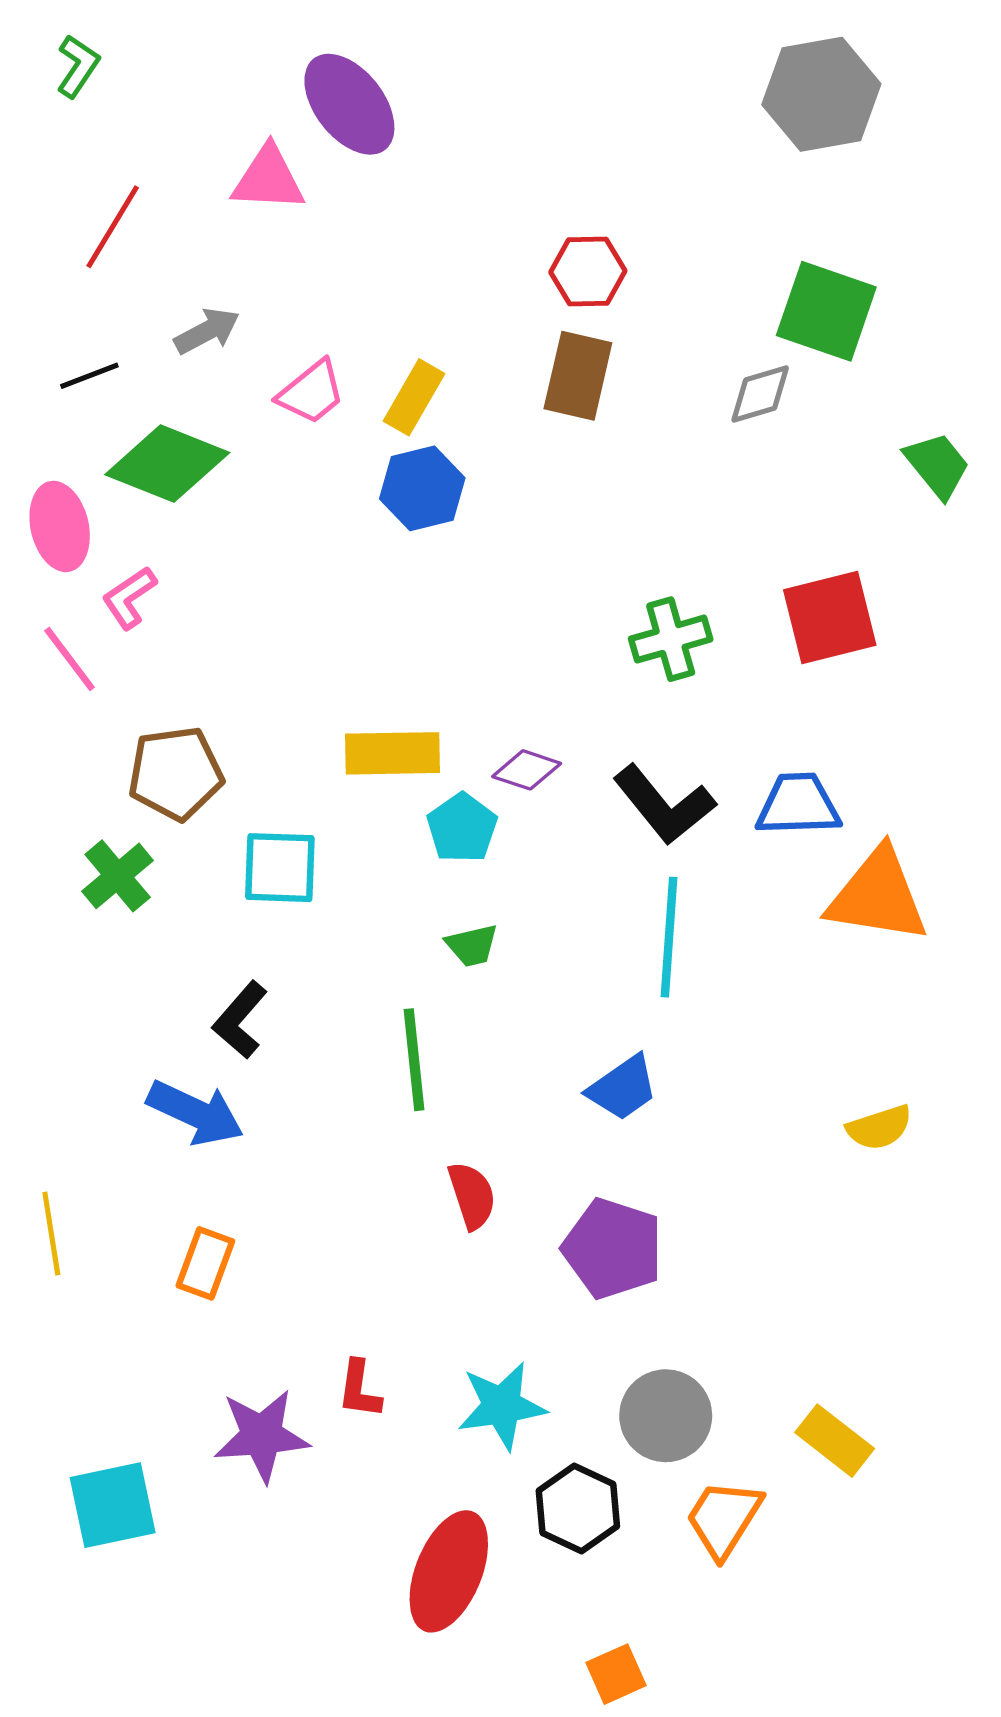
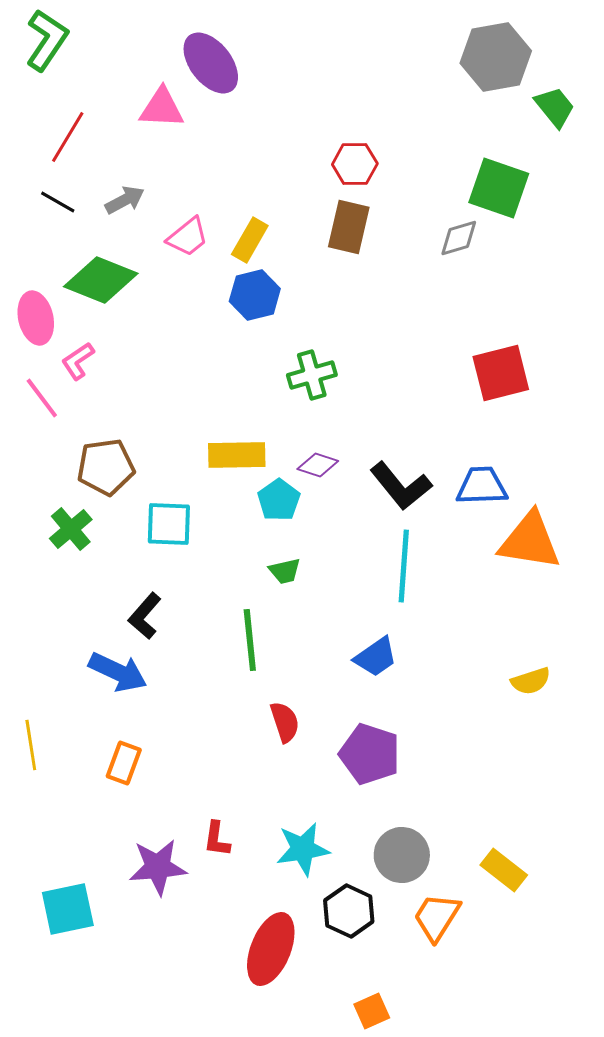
green L-shape: (78, 66) -> (47, 40), size x1.6
black line: (89, 376) -> (58, 202), moved, turned 51
green trapezoid: (937, 465) -> (555, 107), moved
green cross: (671, 639) -> (312, 375), moved

